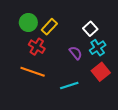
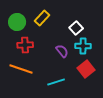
yellow rectangle: (49, 27) -> (42, 18), moved
red cross: (37, 47) -> (25, 45), turned -35
cyan cross: (98, 48) -> (83, 46), turned 35

